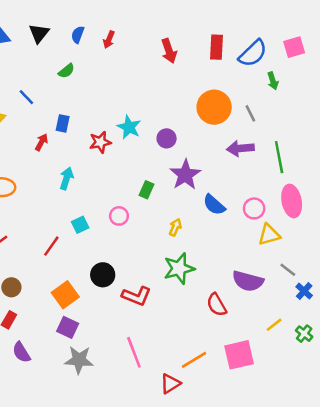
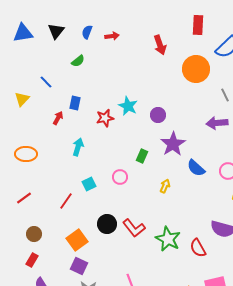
red arrow: (109, 40) -> (112, 36), turned -120
red rectangle: (217, 47) -> (198, 25), moved
orange circle: (214, 107) -> (196, 69), moved
green star: (179, 269) -> (168, 239), moved, turned -30
red L-shape: (136, 296) -> (134, 228), moved, turned 30

